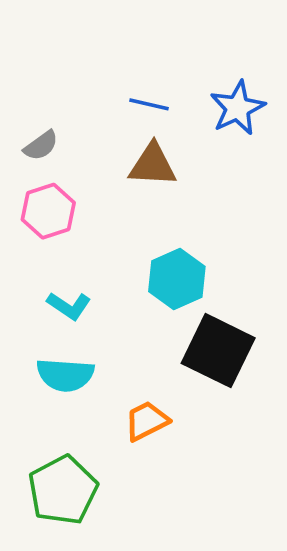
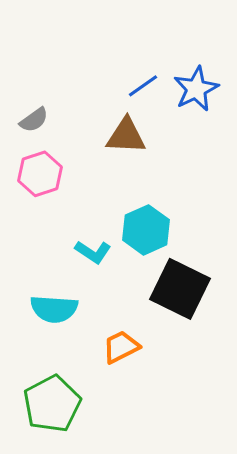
blue line: (149, 104) -> (143, 86), moved, turned -48
cyan L-shape: (69, 306) -> (93, 252), moved

